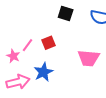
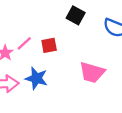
blue star: (43, 72) -> (36, 78), turned 30

